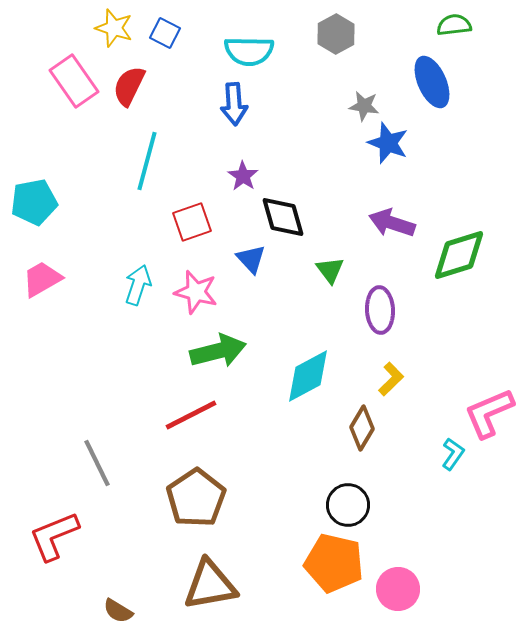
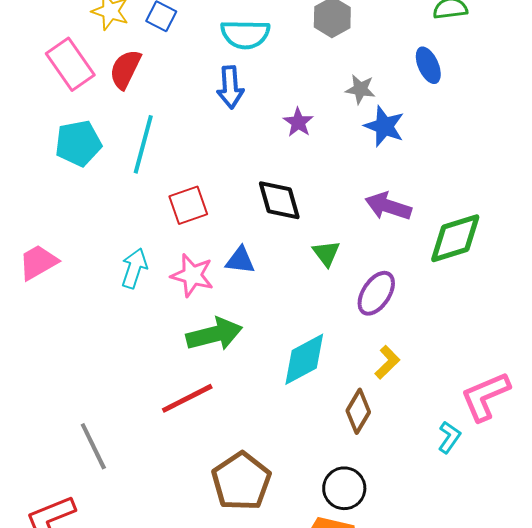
blue ellipse: (432, 82) -> (428, 65), size x0.7
purple star: (243, 176) -> (298, 122), moved
cyan pentagon: (34, 202) -> (78, 143), moved
blue triangle: (251, 259) -> (240, 260), moved, turned -40
purple ellipse: (380, 310) -> (376, 293), turned 36
brown pentagon: (196, 498) -> (241, 481), moved

